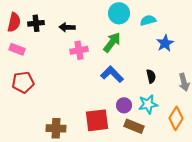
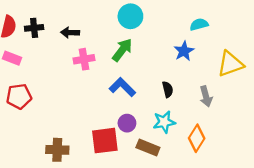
cyan semicircle: (148, 20) -> (199, 24), moved
purple circle: (124, 105) -> (127, 123), moved

